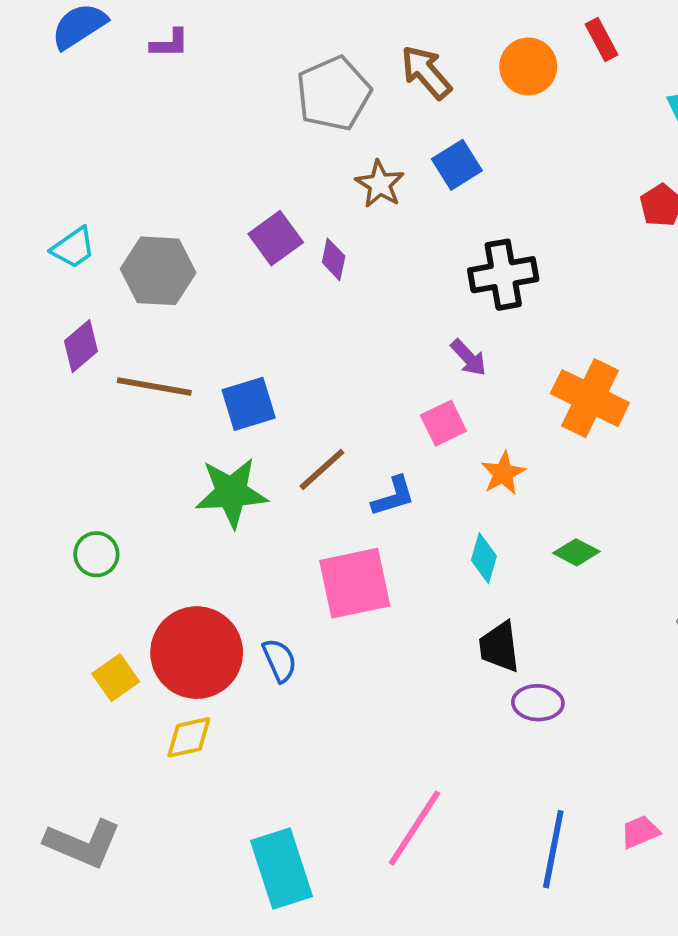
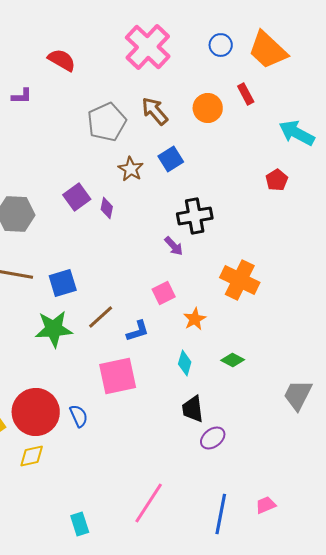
purple arrow: (468, 358) -> (174, 246), moved
purple ellipse: (538, 703) -> (213, 438), turned -40
cyan rectangle: (281, 869) -> (80, 524), size x0.6

